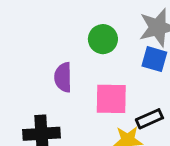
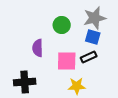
black rectangle: (149, 119) -> (89, 57), moved

